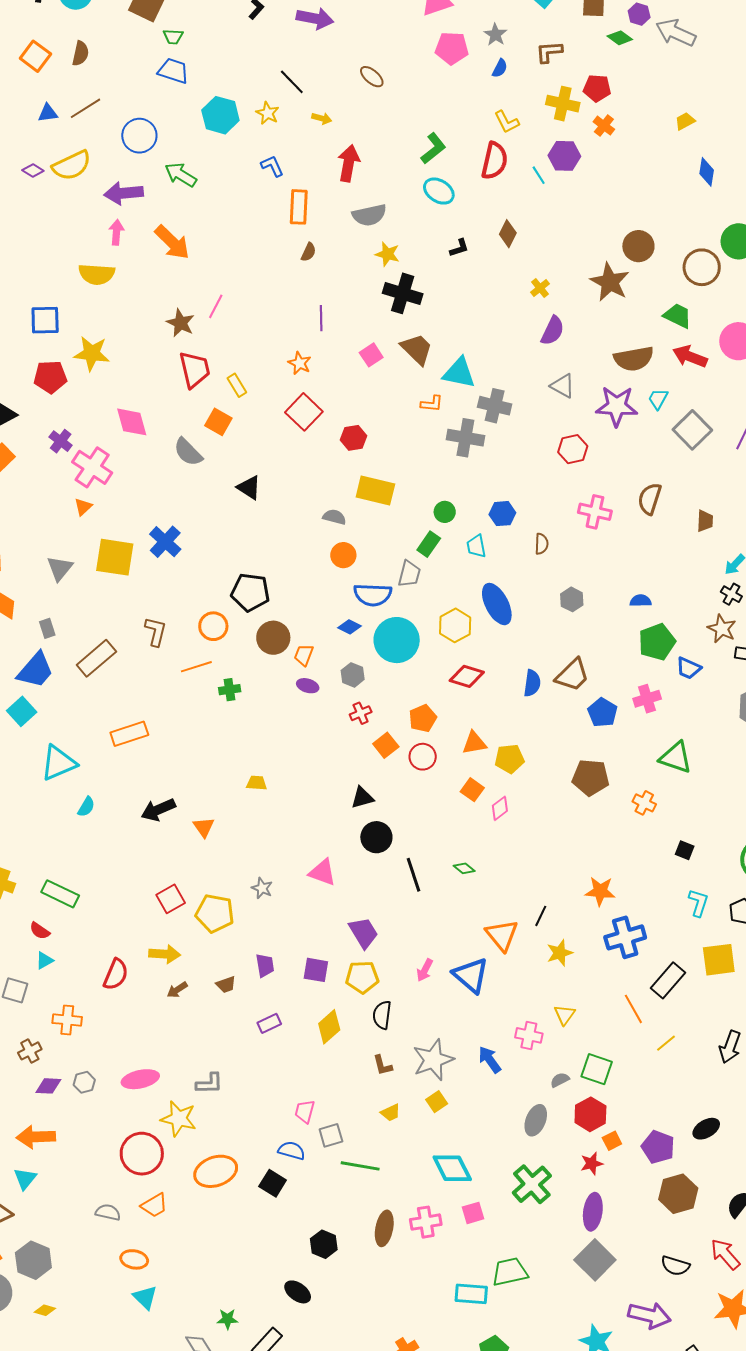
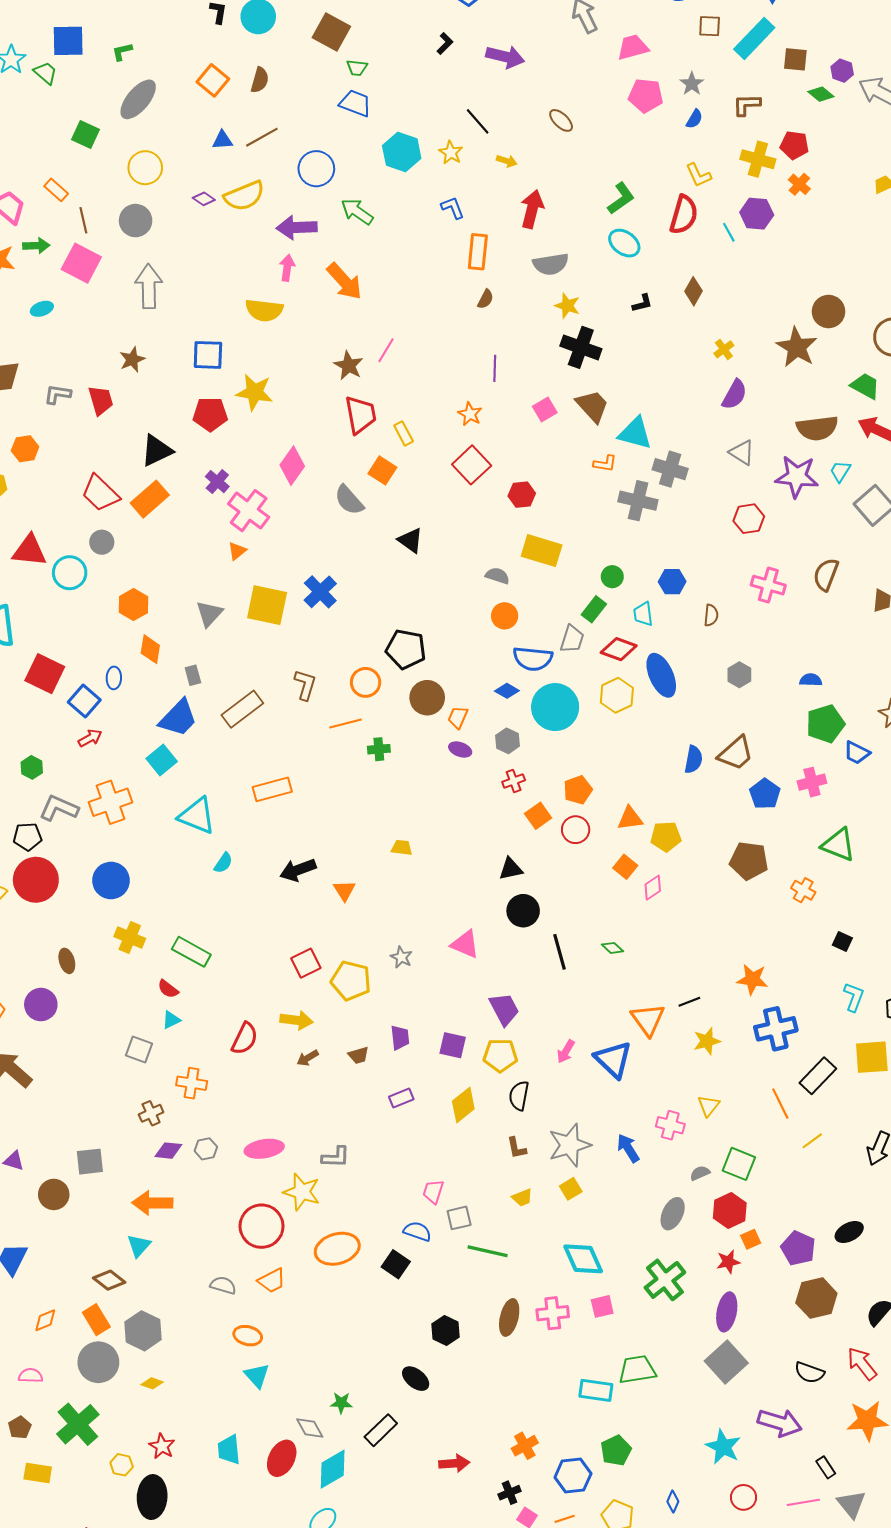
pink diamond: (132, 422) -> (292, 466), turned 48
red diamond: (467, 676) -> (619, 649), moved
cyan triangle: (58, 763) -> (197, 816), turned 42
black line: (541, 916) -> (689, 1002), turned 40

